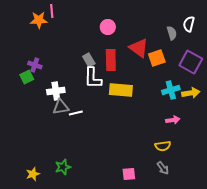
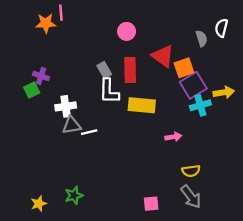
purple square: (191, 62) -> (193, 85), moved, turned 30
yellow arrow: (191, 93) -> (224, 92), moved
pink arrow: (173, 120) -> (173, 137), moved
gray arrow: (163, 168) -> (191, 197), size x1.5

